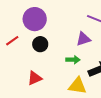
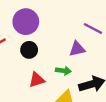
red triangle: (35, 78) -> (37, 80), moved

